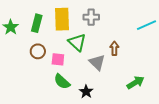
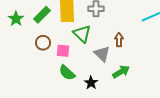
green rectangle: (37, 23) -> (42, 15), turned 30
green arrow: (135, 83) -> (121, 72), moved

